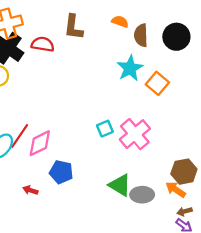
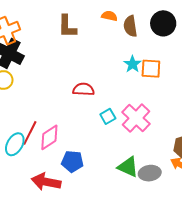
red semicircle: (43, 44) -> (83, 89), moved
cyan star: (130, 68) -> (133, 64), moved, size x0.7
orange square: (157, 83) -> (151, 69), turned -30
red arrow: (30, 190) -> (46, 182), size x2.0

